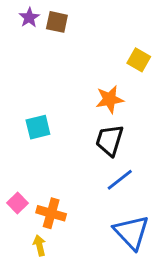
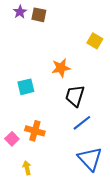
orange star: (110, 99) -> (61, 68), moved
orange cross: (51, 213) -> (35, 131), moved

